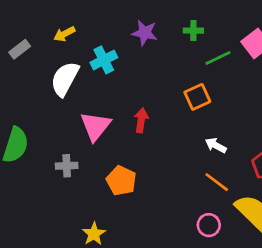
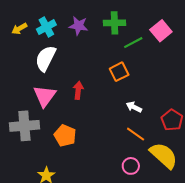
green cross: (193, 31) -> (114, 23), size x1.5
cyan cross: (104, 60) -> (46, 27), moved
white semicircle: (65, 79) -> (46, 58), moved
gray cross: (67, 166) -> (24, 126), size x1.8

